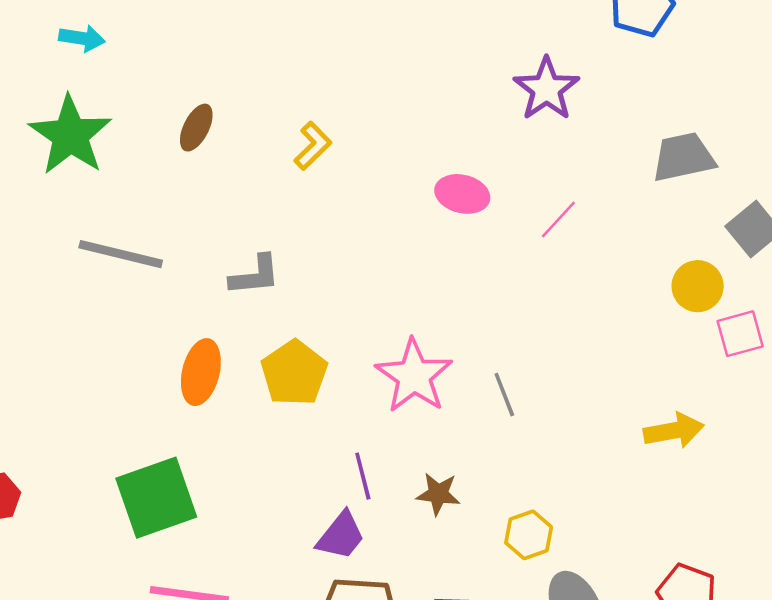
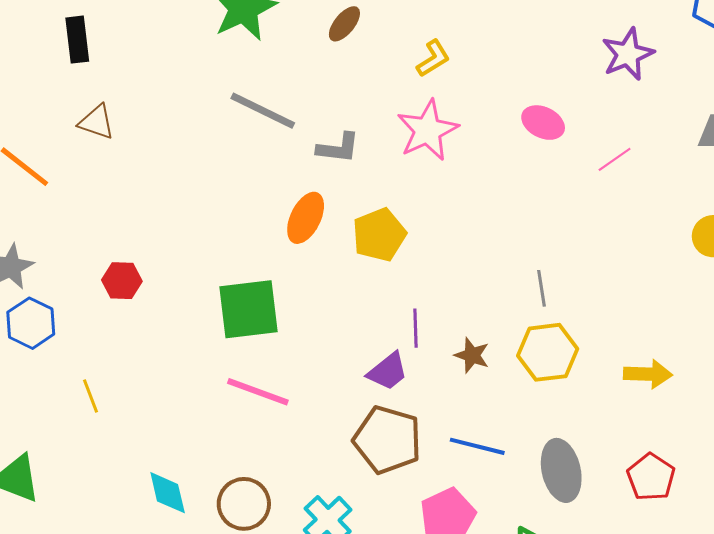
gray L-shape: (255, 275) -> (338, 148), moved
pink star: (414, 376) -> (428, 130), moved
yellow arrow: (674, 431) -> (648, 374), moved
yellow hexagon: (529, 535) -> (548, 352), moved, size x1.5

